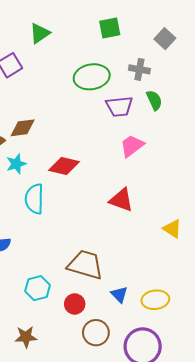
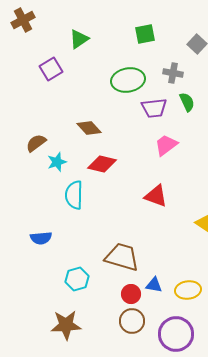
brown diamond: (23, 128) -> (89, 128), moved, turned 55
blue triangle: (119, 294) -> (154, 285), turned -36
red circle: (75, 304) -> (131, 294), moved
brown star: (26, 337) -> (66, 325), size x1.4

